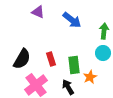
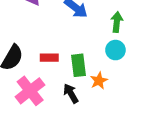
red rectangle: (51, 59) -> (49, 58), turned -72

